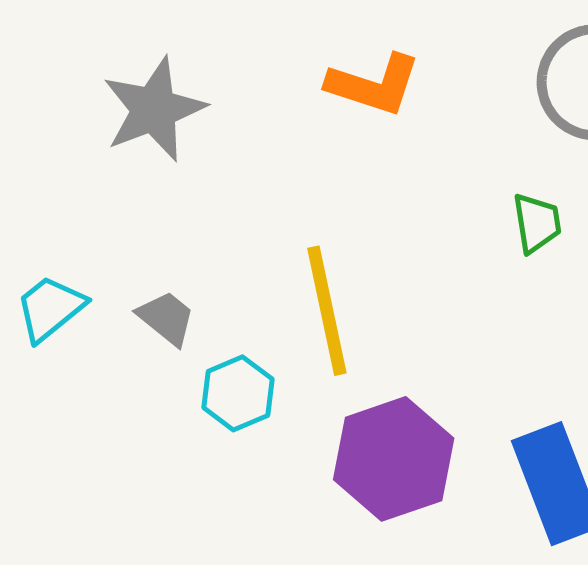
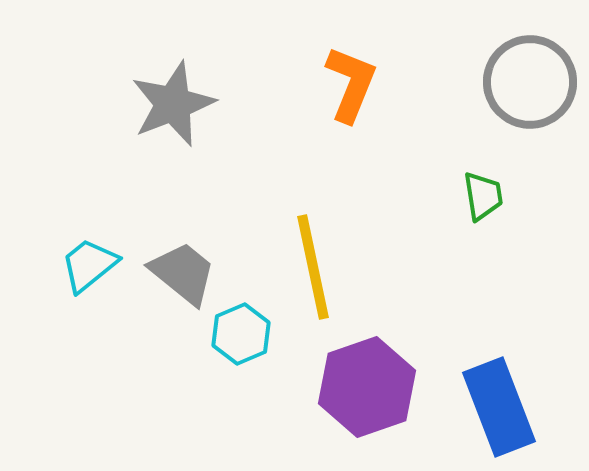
orange L-shape: (374, 85) -> (351, 84), turned -86
gray trapezoid: (166, 318) -> (183, 273), size x1.4

